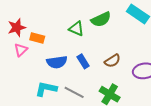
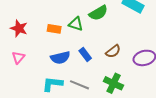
red star: (17, 28) -> (19, 28), turned -30
orange rectangle: (37, 38) -> (54, 29), moved
pink triangle: (21, 50) -> (18, 57), moved

